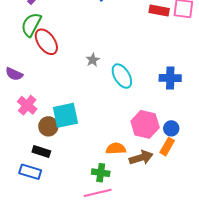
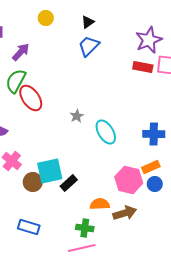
orange rectangle: (167, 147) -> (151, 167), moved, turned 36
black rectangle: (41, 152) -> (69, 183), moved, turned -60
blue rectangle: (30, 172) -> (29, 227), moved

